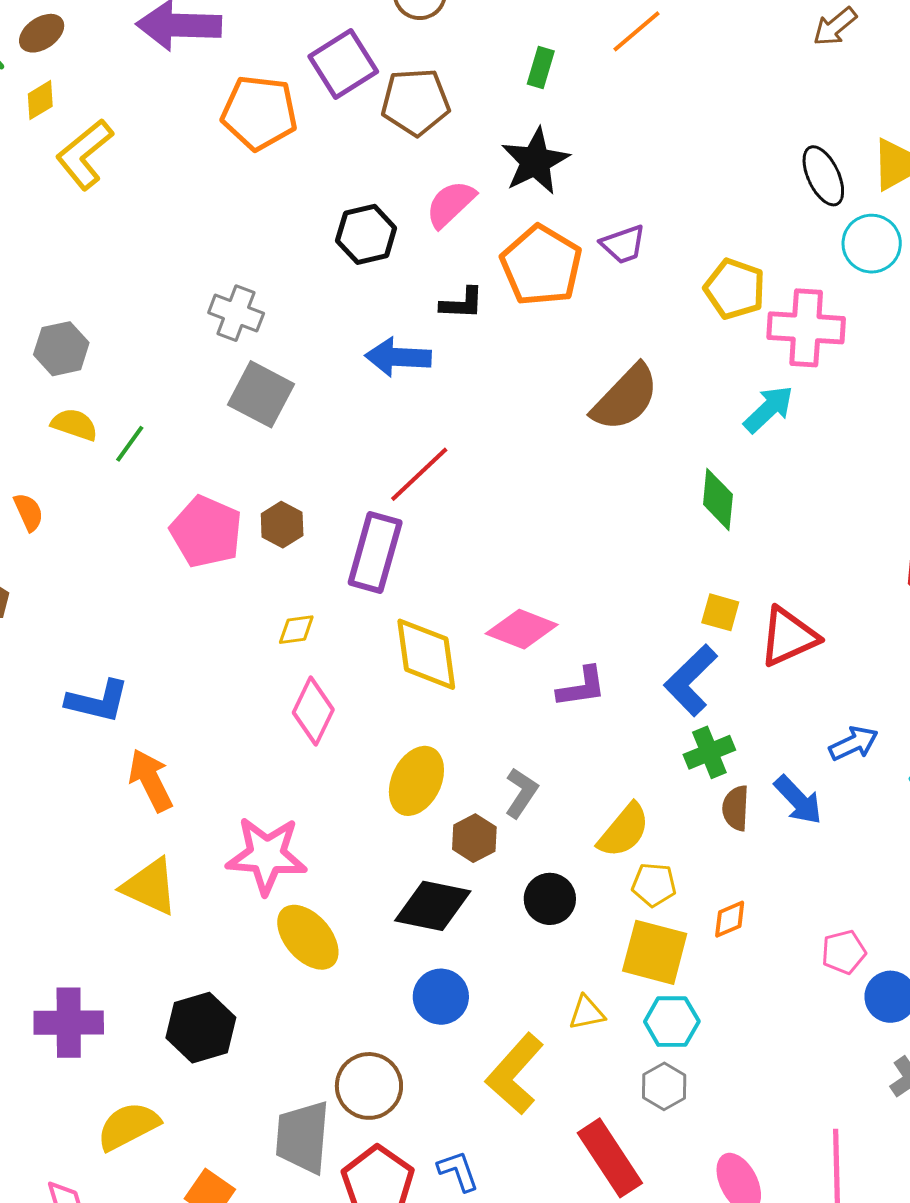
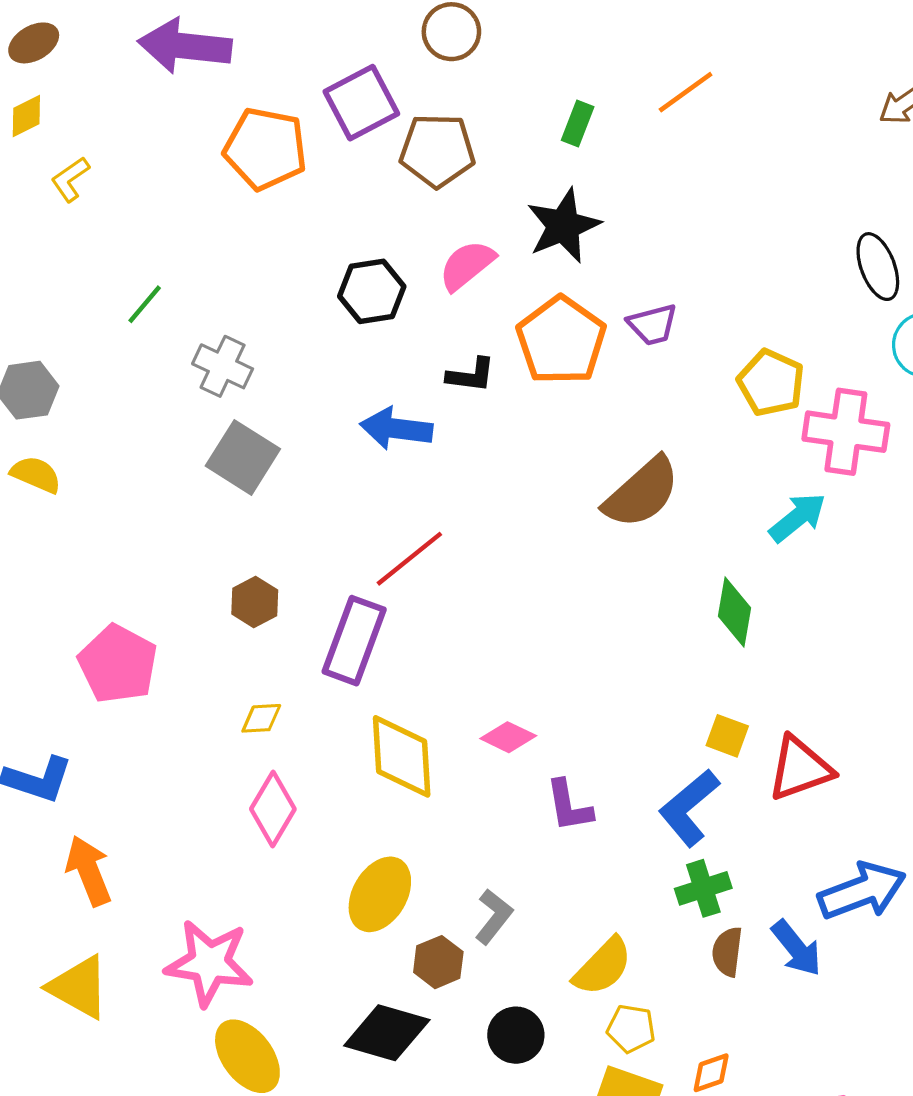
yellow L-shape: (84, 154) -> (70, 179), size x0.6
green line: (130, 444) -> (145, 304), moved
pink pentagon: (206, 532) -> (118, 664), moved
pink diamond: (522, 629) -> (508, 737), size x0.7
purple L-shape: (582, 687) -> (569, 806), turned 84
blue arrow: (854, 743) -> (862, 891), size x1.6

